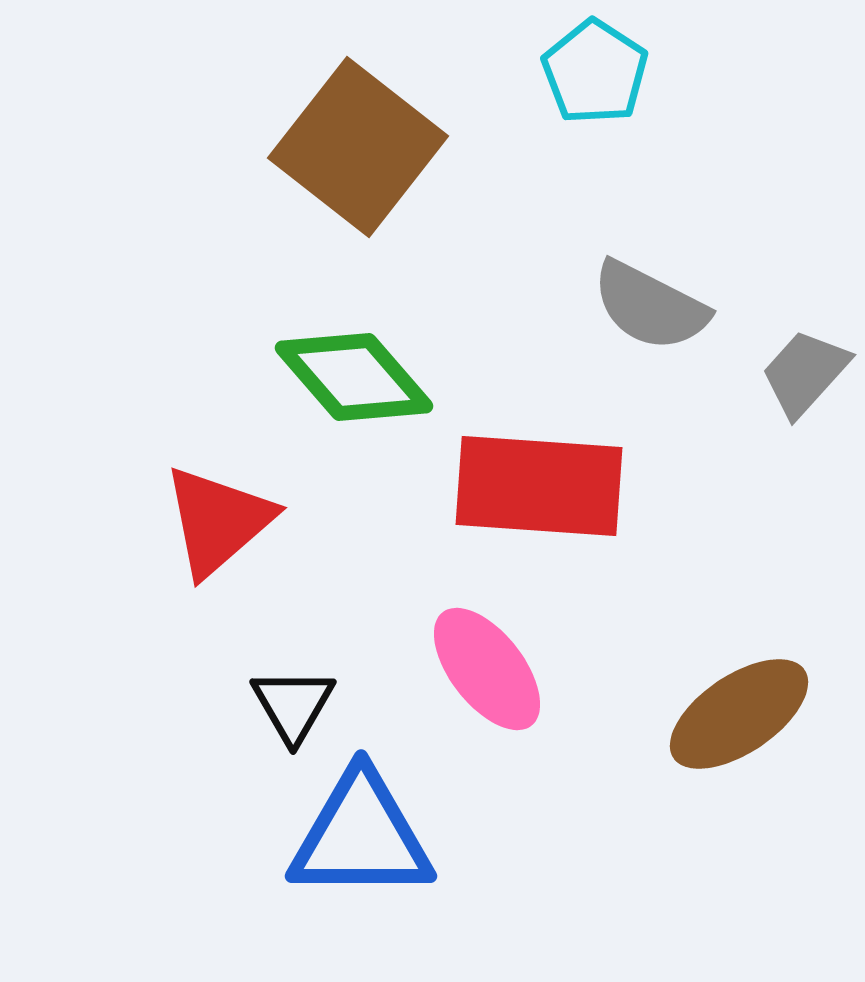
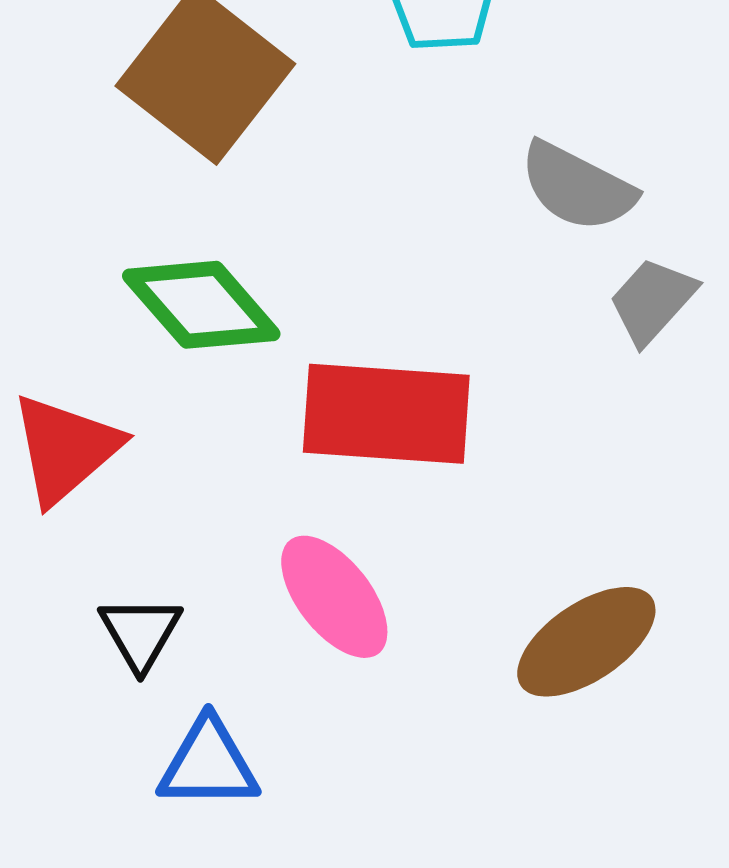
gray semicircle: (650, 306) -> (577, 187), moved
blue triangle: (361, 836) -> (208, 764), size x0.7

